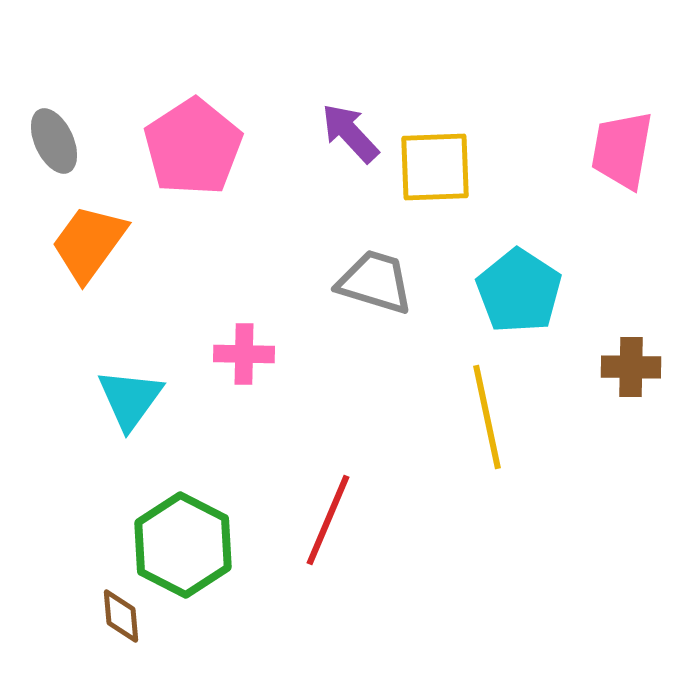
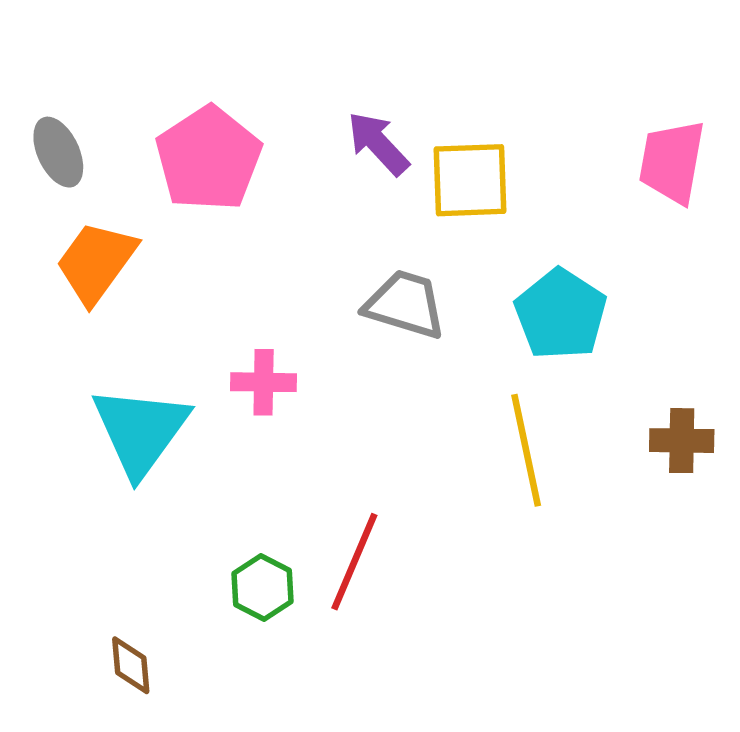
brown cross: (631, 367) -> (682, 441), moved
cyan triangle: (130, 399) -> (140, 431), size x1.4
green hexagon: (183, 545) -> (263, 587), moved, size x0.6

